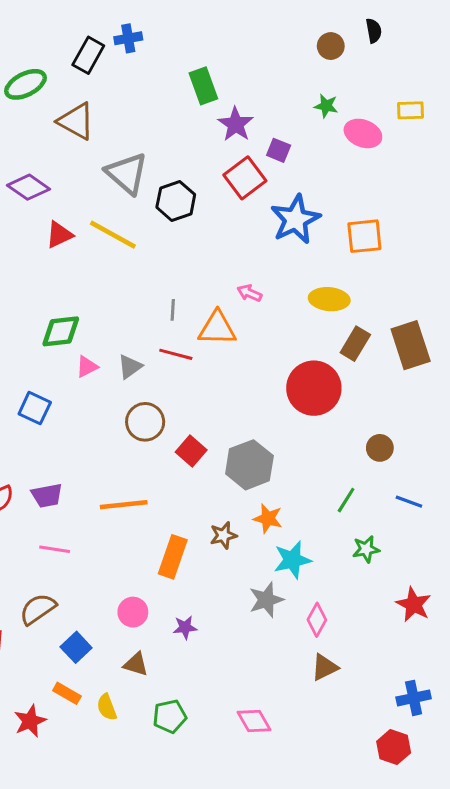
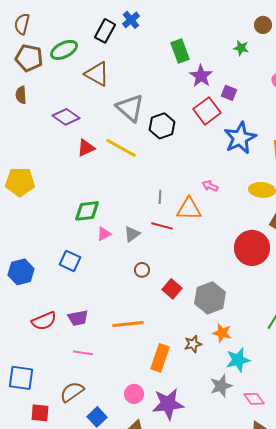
blue cross: (128, 38) -> (131, 20), turned -30
green star: (326, 106) -> (241, 48), moved
brown circle: (145, 422) -> (142, 270), size x0.6
pink diamond: (317, 620) -> (254, 399), turned -65
purple star: (185, 627) -> (168, 404), size x2.0

